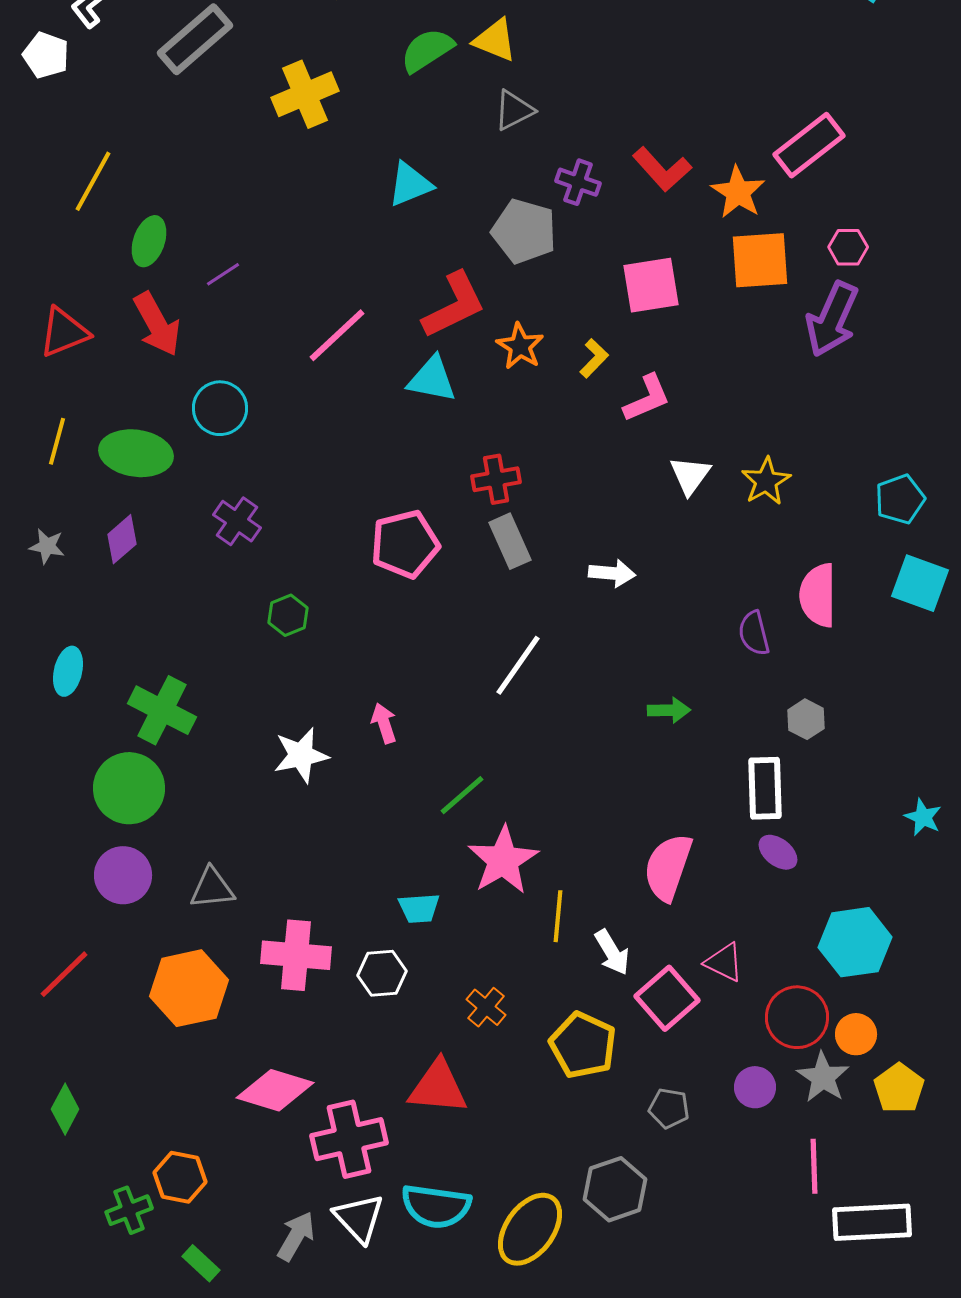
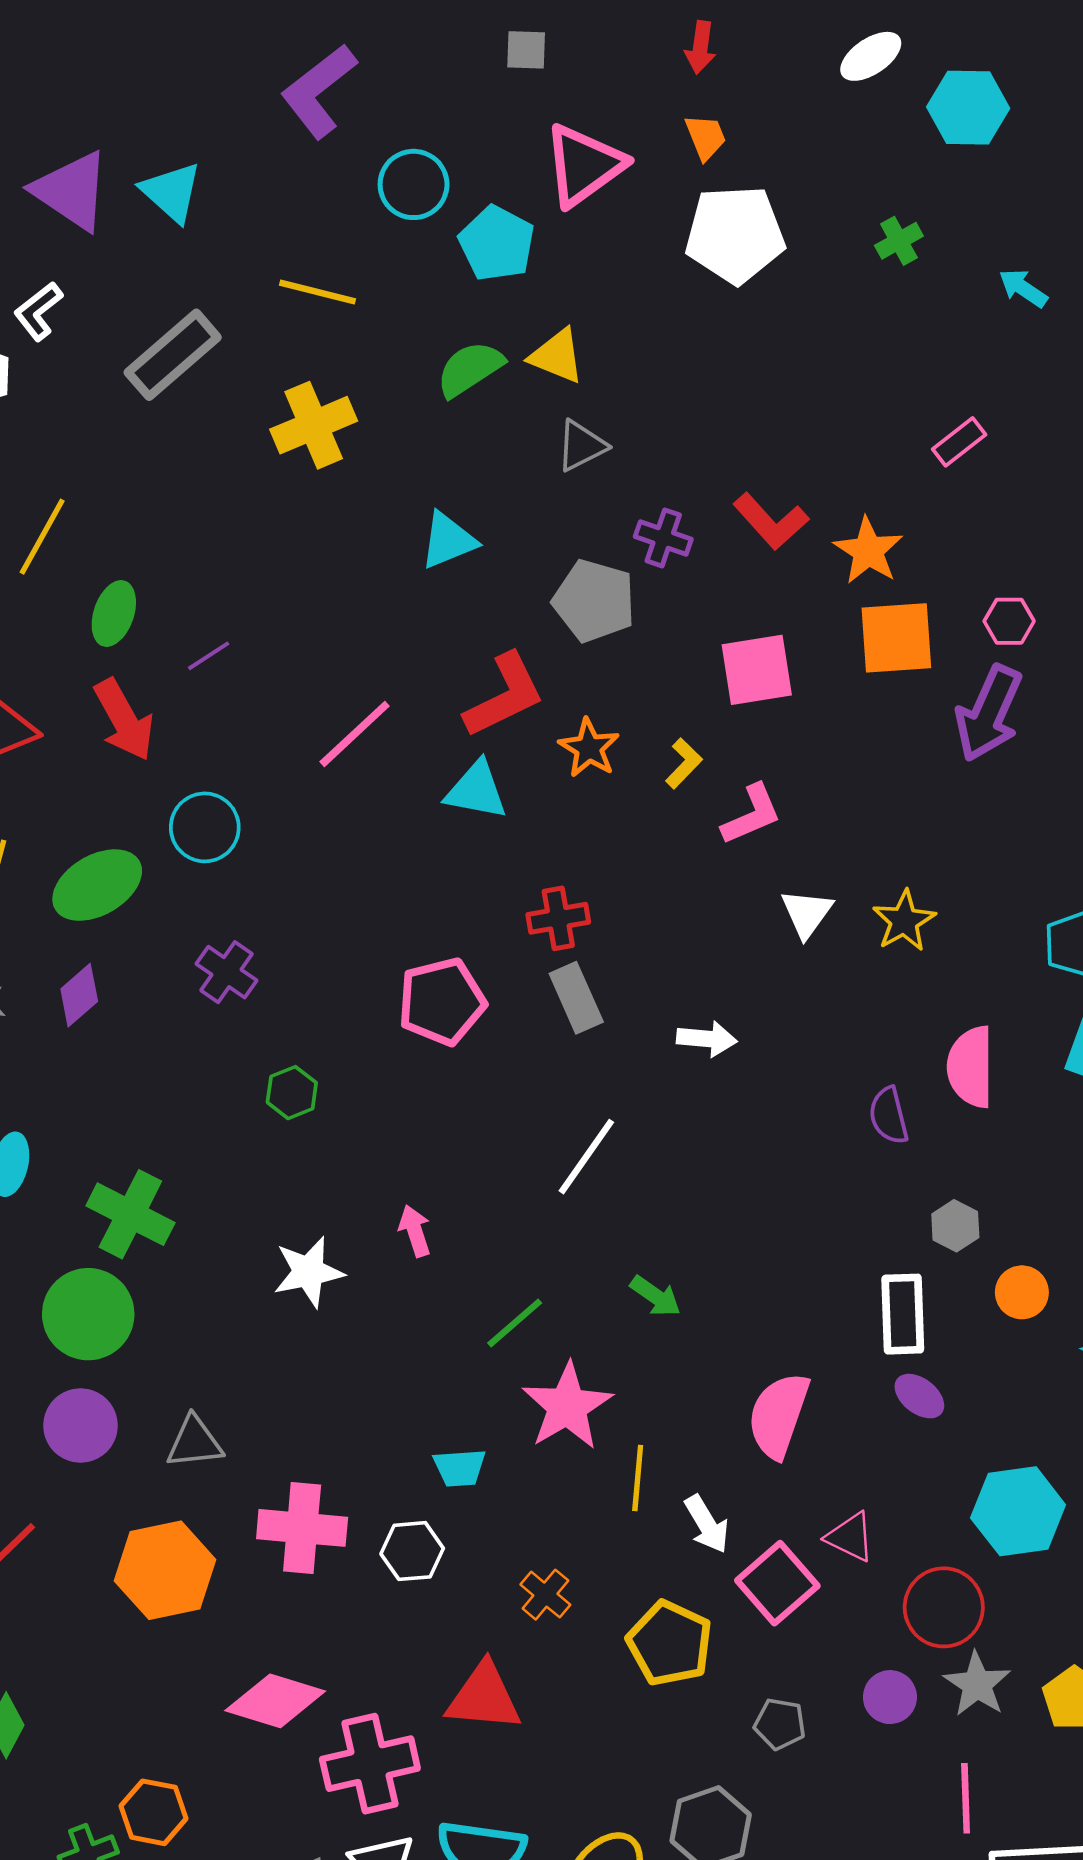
pink rectangle: (809, 145) -> (959, 442), moved, size x0.6
green ellipse: (136, 453) -> (97, 885), turned -38
green arrow: (669, 710) -> (656, 1296), moved, turned 36
orange circle: (856, 1034) -> (1022, 1292), moved

